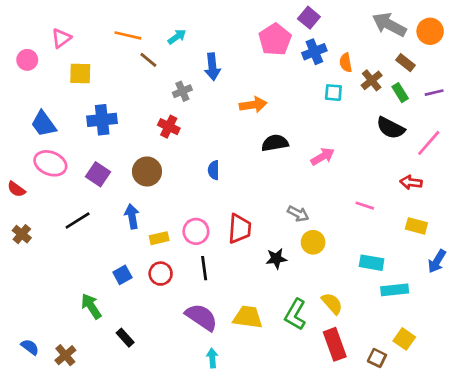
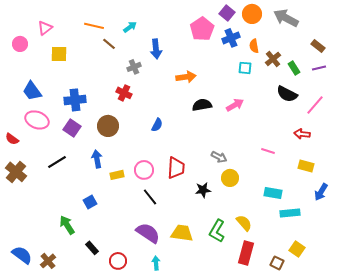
orange circle: (430, 31) -> (252, 14), moved
brown rectangle: (406, 63) -> (318, 46), moved
blue cross: (102, 120) -> (75, 100), moved
pink arrow: (323, 157) -> (235, 105), moved
blue semicircle: (214, 170) -> (157, 125), turned -152
brown cross: (22, 234) -> (16, 172), size x1.5
black line: (204, 268) -> (150, 197), turned -30
red circle: (161, 274) -> (118, 261), moved
red rectangle: (335, 344) -> (246, 253), turned 35
blue semicircle: (30, 347) -> (22, 255), size x1.5

